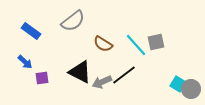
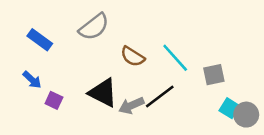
gray square: (156, 42) -> (214, 75), moved
purple square: (42, 78) -> (54, 100), turned 32

